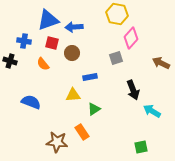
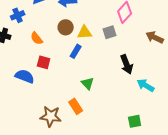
blue cross: (24, 41) -> (18, 15), turned -32
red square: (52, 43) -> (44, 62), moved
blue rectangle: (90, 77) -> (76, 51), moved, turned -48
yellow triangle: (73, 95) -> (85, 32), moved
green triangle: (94, 109) -> (88, 83), turned -40

